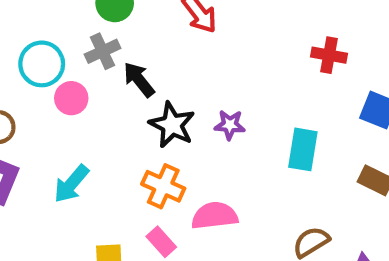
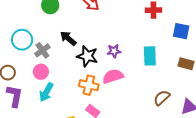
gray cross: (103, 51) -> (42, 50), moved
pink circle: (71, 98) -> (41, 72), moved
pink semicircle: (215, 216) -> (113, 76), moved

